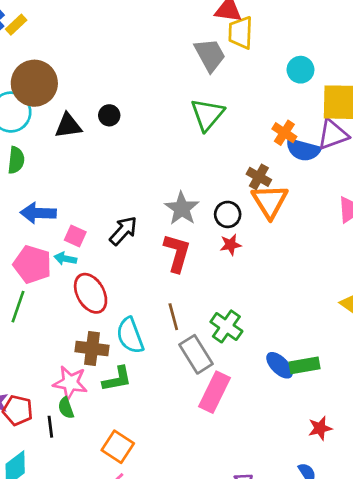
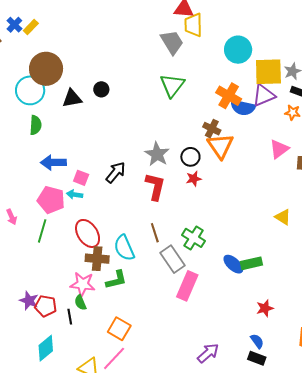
cyan circle: (301, 70) -> (238, 50), size x1.4
orange cross: (284, 133) -> (229, 96), size x1.4
red ellipse: (91, 293) -> (88, 233), moved

